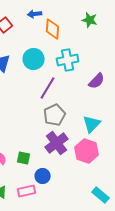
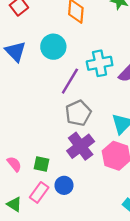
cyan cross: (68, 60) -> (100, 63), moved
pink rectangle: (27, 191) -> (39, 192), moved, turned -42

